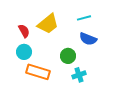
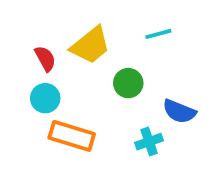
blue semicircle: (88, 39) -> (179, 111), moved
green circle: (68, 56) -> (128, 83), moved

